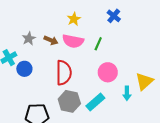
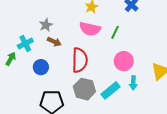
brown arrow: (51, 40) -> (54, 42), moved
blue circle: (24, 69) -> (41, 67), moved
cyan arrow: (127, 93) -> (133, 83), moved

